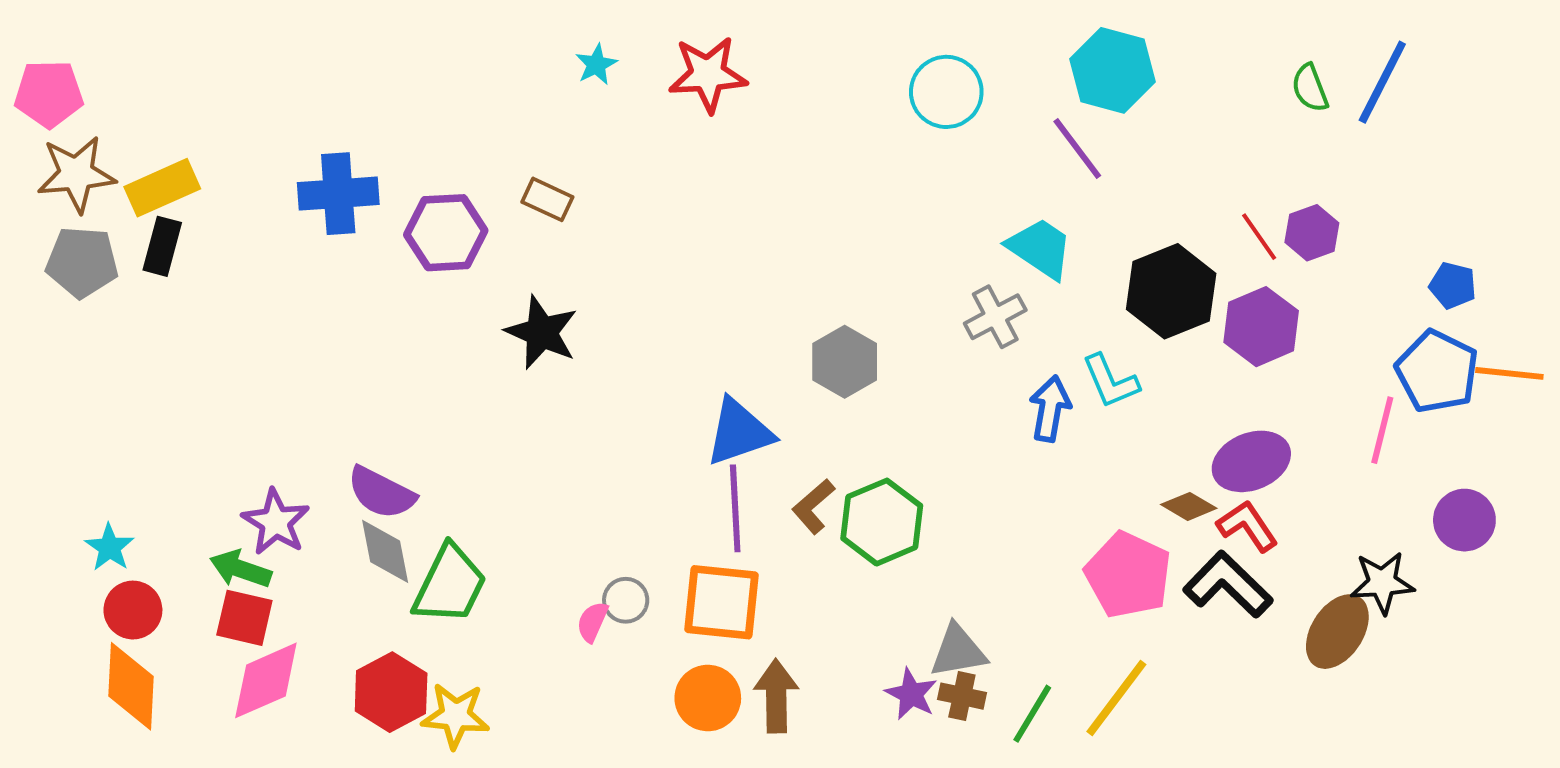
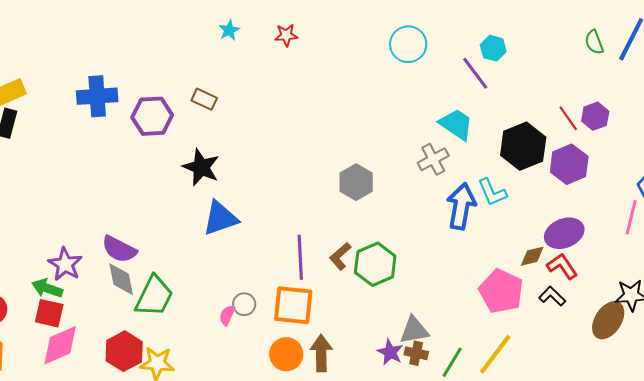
cyan hexagon: (1113, 70) -> (493, 48), moved, size x0.6
red star: (708, 74) -> (286, 35), size x0.6
blue arrow: (1050, 409) -> (461, 206), size x1.4
blue triangle: (739, 432) -> (220, 218), moved
brown diamond: (1189, 506) -> (532, 256), turned -44
black L-shape: (1228, 585) -> (552, 296), size x0.6

